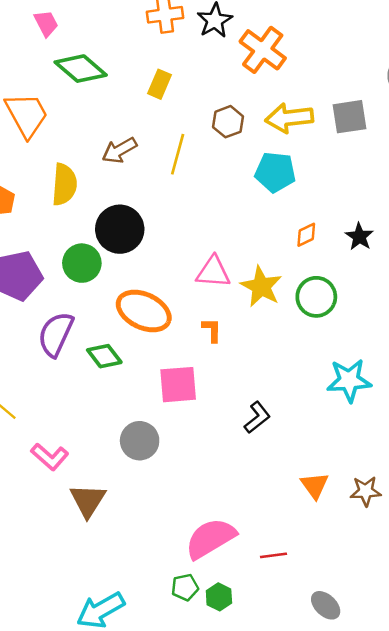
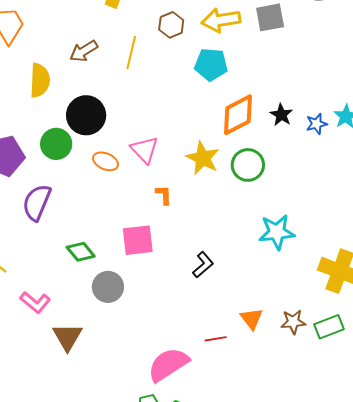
orange diamond: (306, 235) -> (238, 115), size x2.0
pink triangle: (213, 272) -> (144, 150), moved, turned 44
orange ellipse: (144, 311) -> (105, 161), moved, size x0.6
green diamond: (104, 356) -> (81, 252), moved
red line: (273, 555) -> (216, 339), moved

